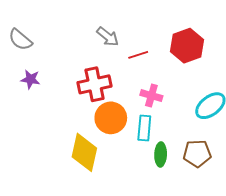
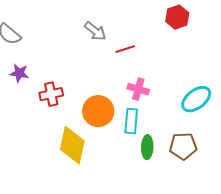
red hexagon: (187, 46) -> (177, 17), moved, size x0.7
red cross: (95, 84) -> (51, 94), moved, size x0.7

